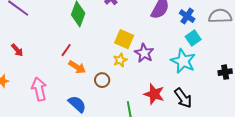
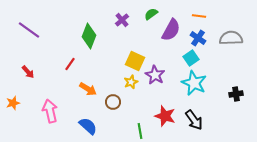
cyan square: (193, 38) -> (191, 58), moved
red line: (66, 50) -> (70, 64), moved

